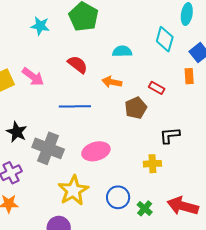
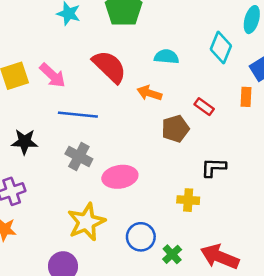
red semicircle: (78, 64) -> (109, 67), size x1.4
blue line: (75, 106) -> (78, 115), moved
black star: (17, 132) -> (24, 142), turned -30
gray cross: (48, 148) -> (79, 156), moved, size x0.7

